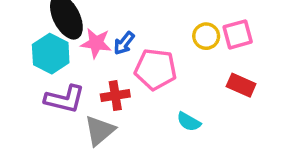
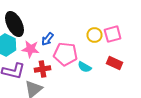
pink star: (96, 43) -> (30, 49), moved
cyan semicircle: (189, 122) -> (84, 67), moved

